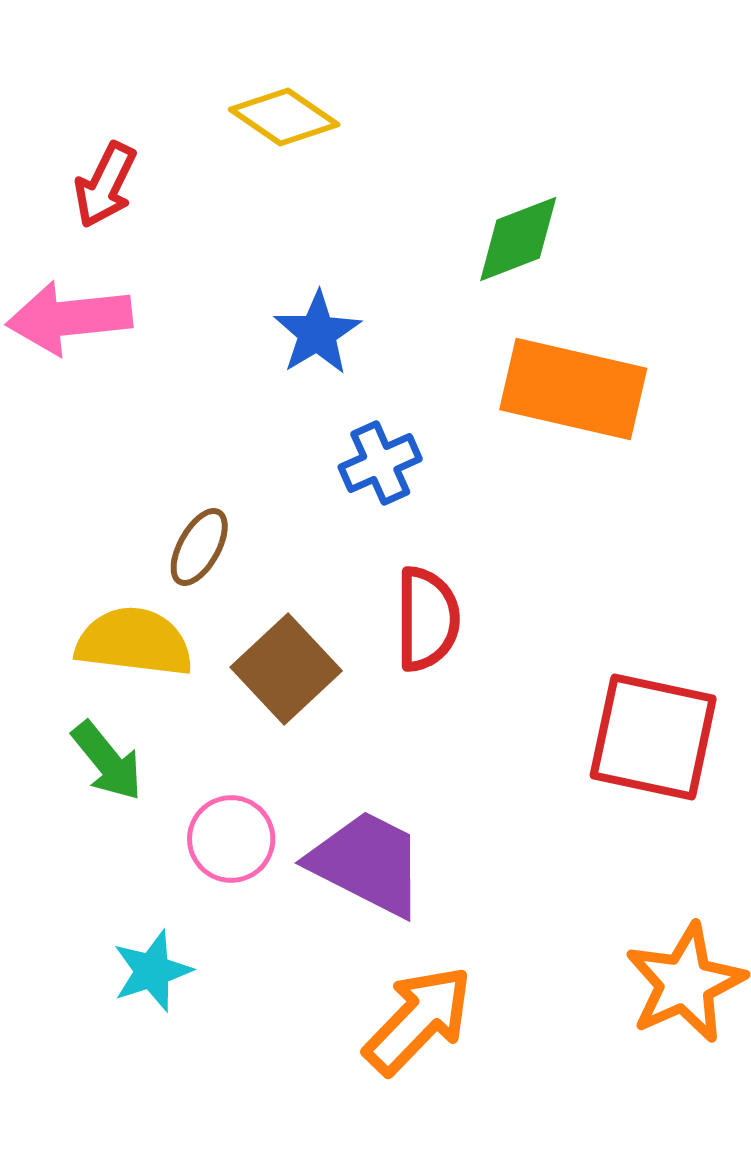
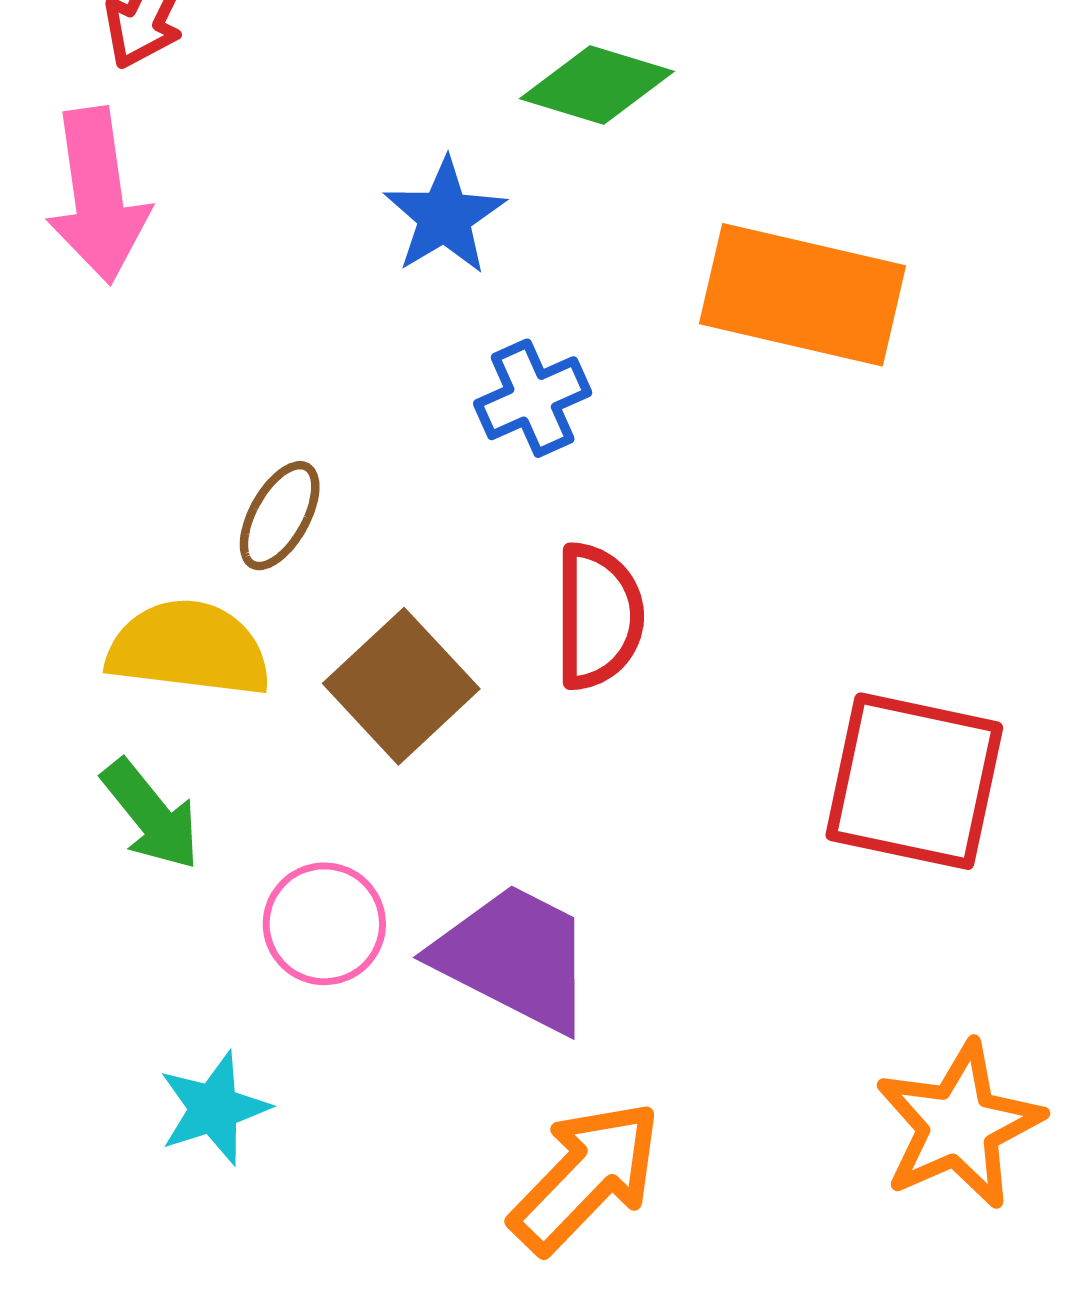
green diamond: (518, 239) -> (597, 85), moved, turned 38
pink arrow: (69, 318) -> (98, 195), turned -92

